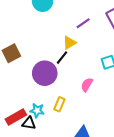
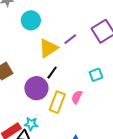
yellow triangle: (70, 43) -> (48, 48), moved, size x1.5
yellow rectangle: (59, 104) -> (57, 102), moved, size x1.5

